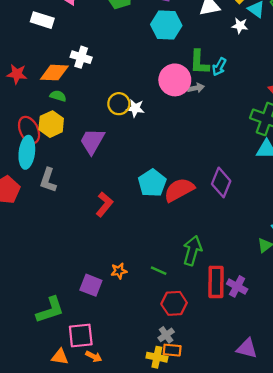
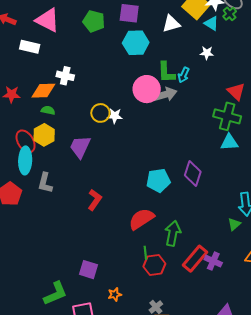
white star: (240, 26) -> (207, 53), moved
gray arrow: (196, 88) -> (165, 95), size x1.6
cyan pentagon: (152, 183) -> (158, 180), moved, turned 30
red semicircle: (179, 190) -> (141, 219), moved
orange star: (119, 271) -> (115, 294), moved
green line: (159, 271) -> (145, 253), turned 64
red rectangle: (216, 282) -> (195, 259), turned 44
red hexagon: (174, 303) -> (154, 265), moved

